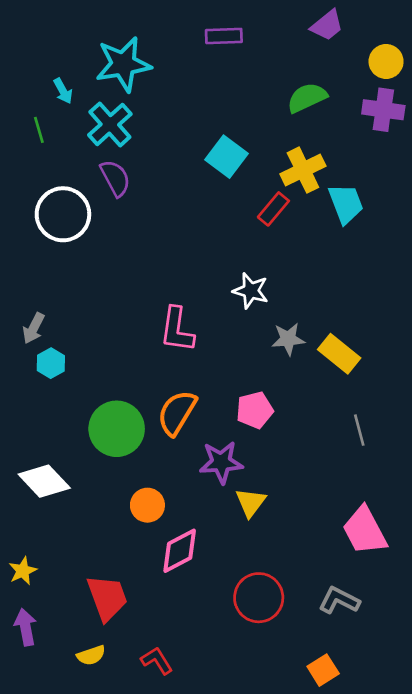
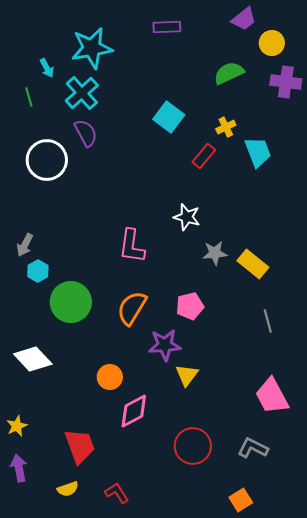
yellow circle: (386, 61) -> (272, 43), moved
yellow cross: (303, 170) -> (226, 127), size x0.6
green circle: (117, 429) -> (71, 302), moved

